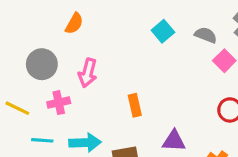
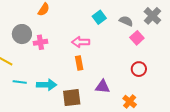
pink arrow: (88, 73) -> (81, 42), moved, turned 72
pink cross: (59, 103) -> (40, 42), moved

